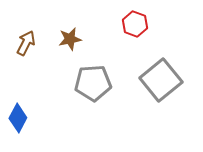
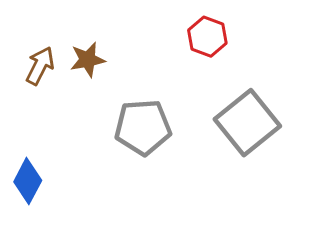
brown star: (70, 39) -> (88, 60), moved

